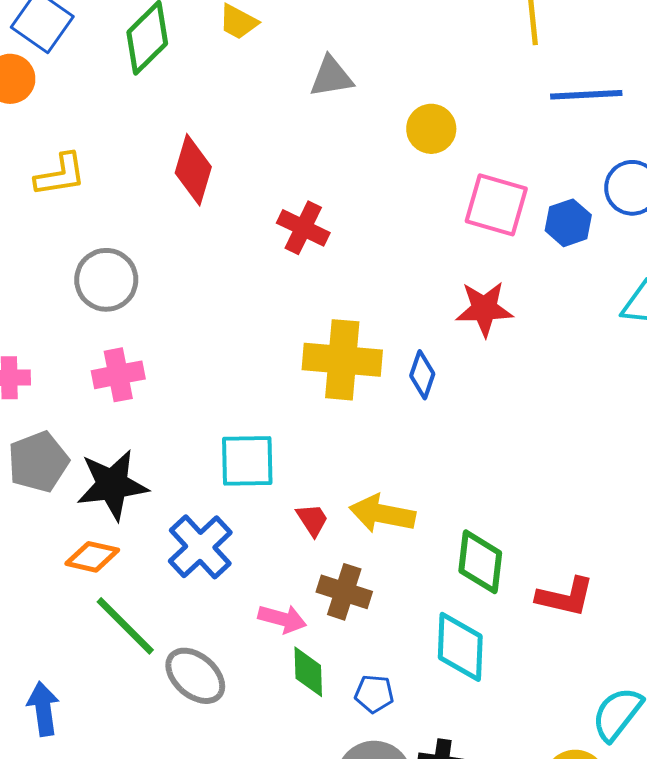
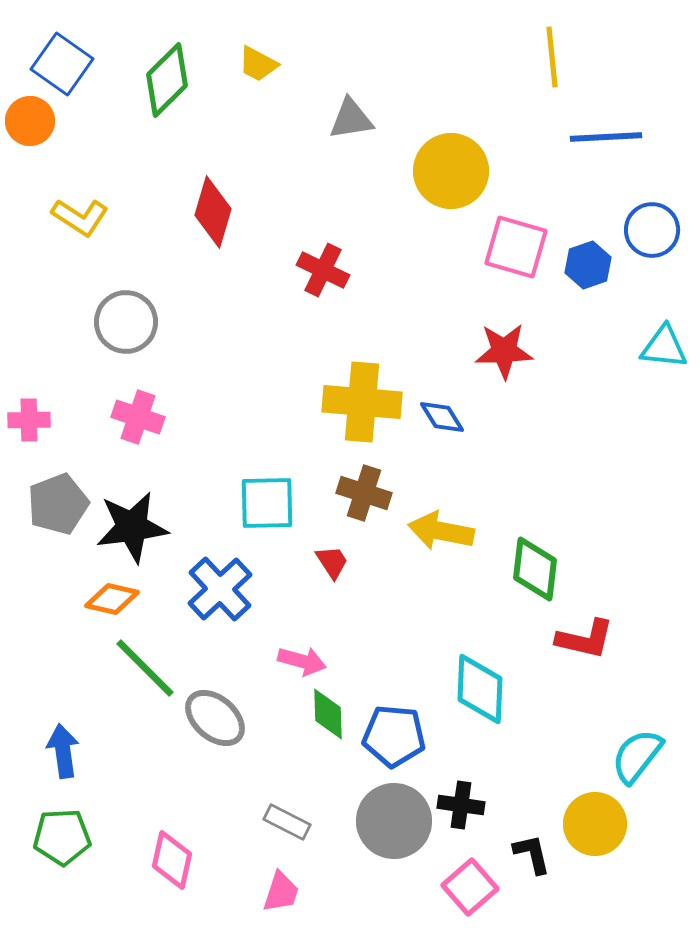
yellow circle: (431, 129) -> (451, 171), size x1.5
yellow L-shape: (60, 175) -> (80, 217), turned 42
pink cross: (118, 375) -> (138, 417), turned 30
blue diamond: (422, 375) -> (442, 417), turned -51
yellow arrow: (382, 514) -> (441, 531), moved
green diamond: (480, 562) -> (535, 569), moved
brown cross: (344, 592) -> (364, 493), moved
blue pentagon: (374, 694) -> (394, 736), size x1.6

